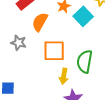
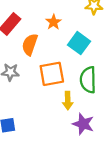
cyan square: (83, 16) -> (79, 43), moved

